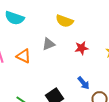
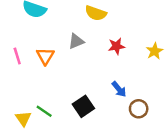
orange triangle: (24, 56) -> (45, 56), turned 35

